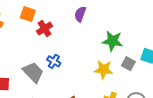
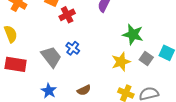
yellow star: (103, 70) -> (121, 62), turned -30

